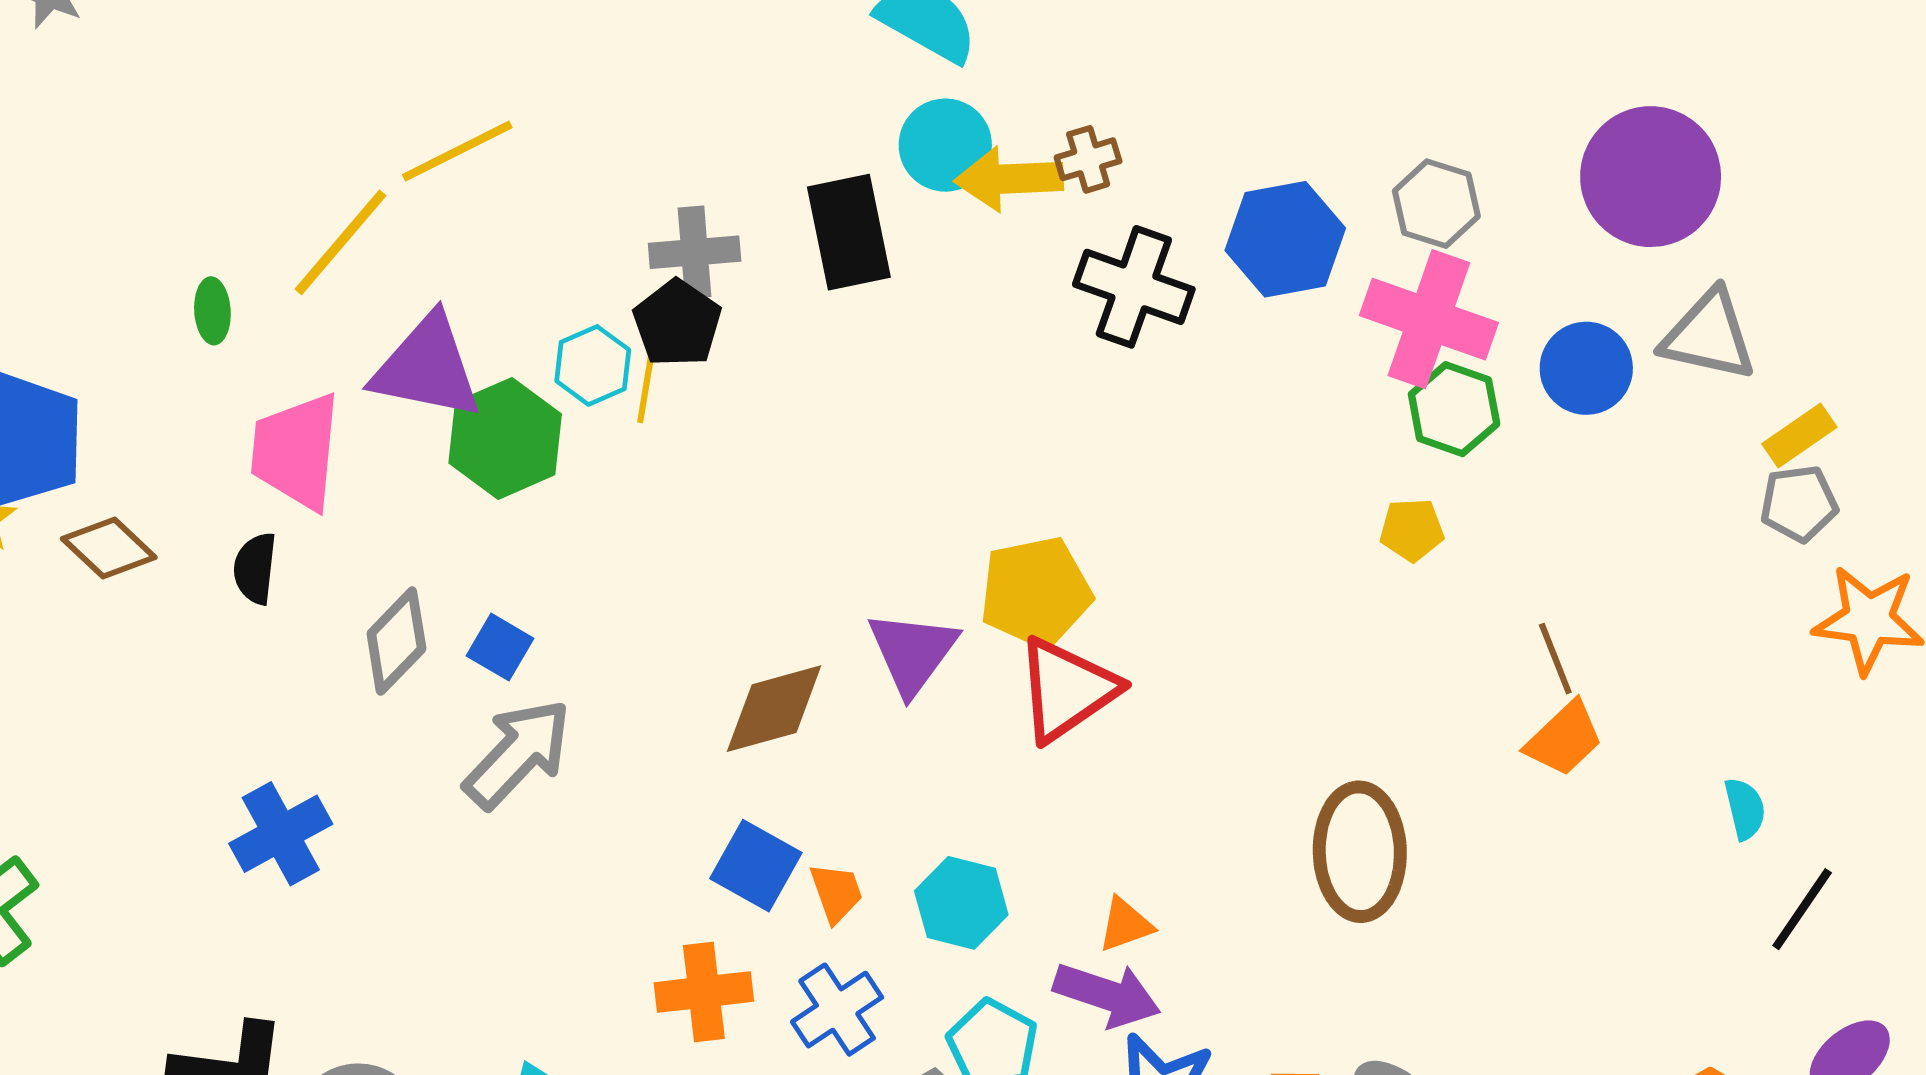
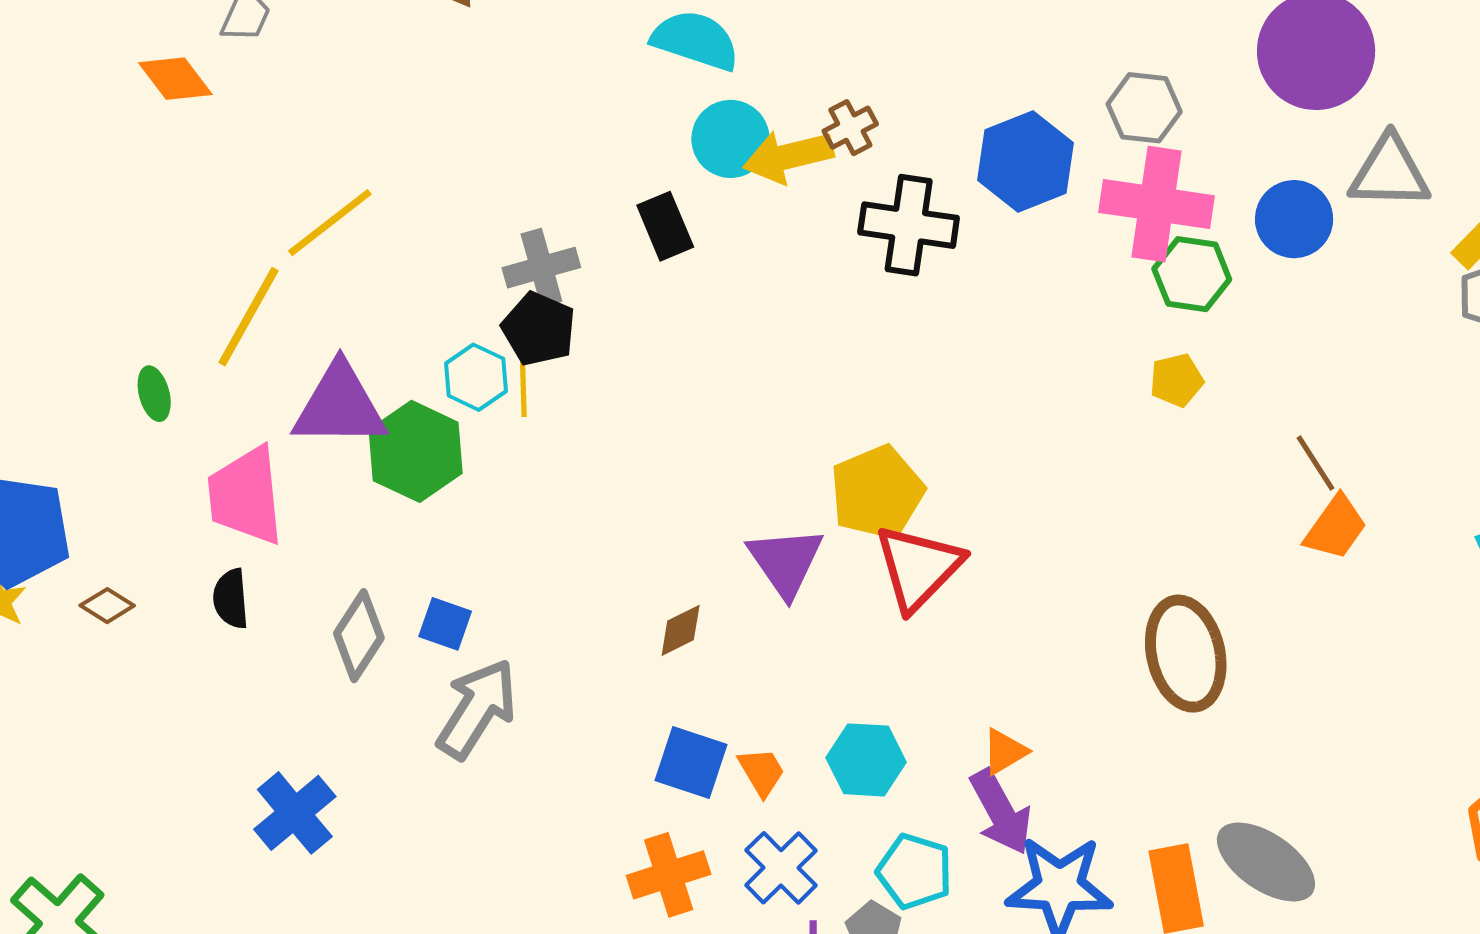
black rectangle: (849, 232) -> (665, 226), size x0.7
brown diamond: (109, 548) -> (107, 606), size x0.7
brown diamond: (774, 709) -> (681, 630), size x0.6
purple arrow: (1107, 995) -> (1001, 812), turned 54

